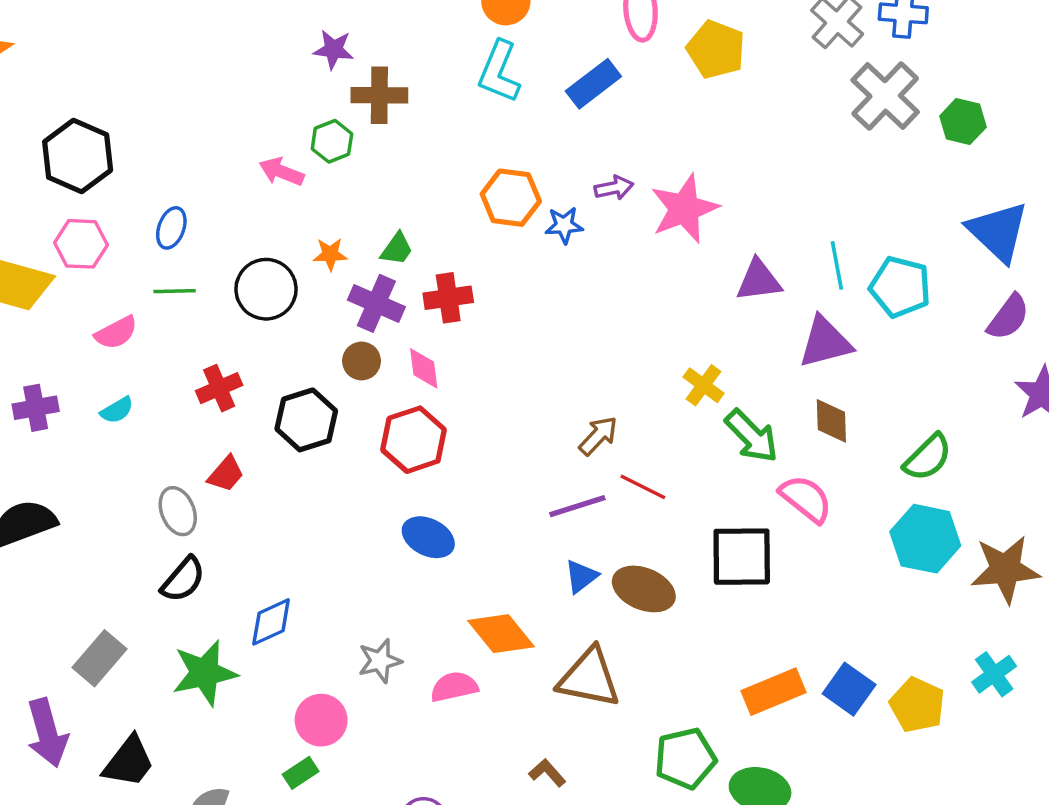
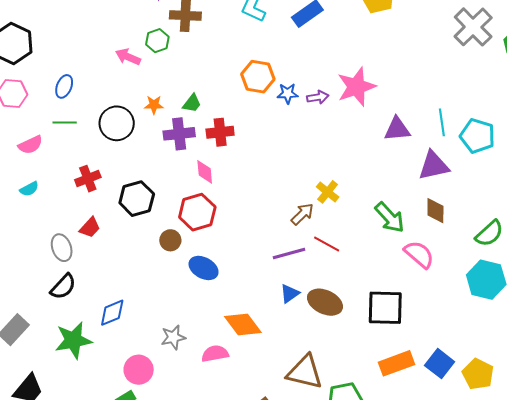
purple arrow: (614, 188) -> (318, 97), moved
purple cross: (376, 303) -> (179, 134), turned -32
brown circle: (362, 361) -> (170, 240), moved
yellow cross: (704, 385) -> (328, 192), moved
black square: (742, 557) -> (385, 308), moved
brown triangle: (589, 678) -> (305, 372), moved

